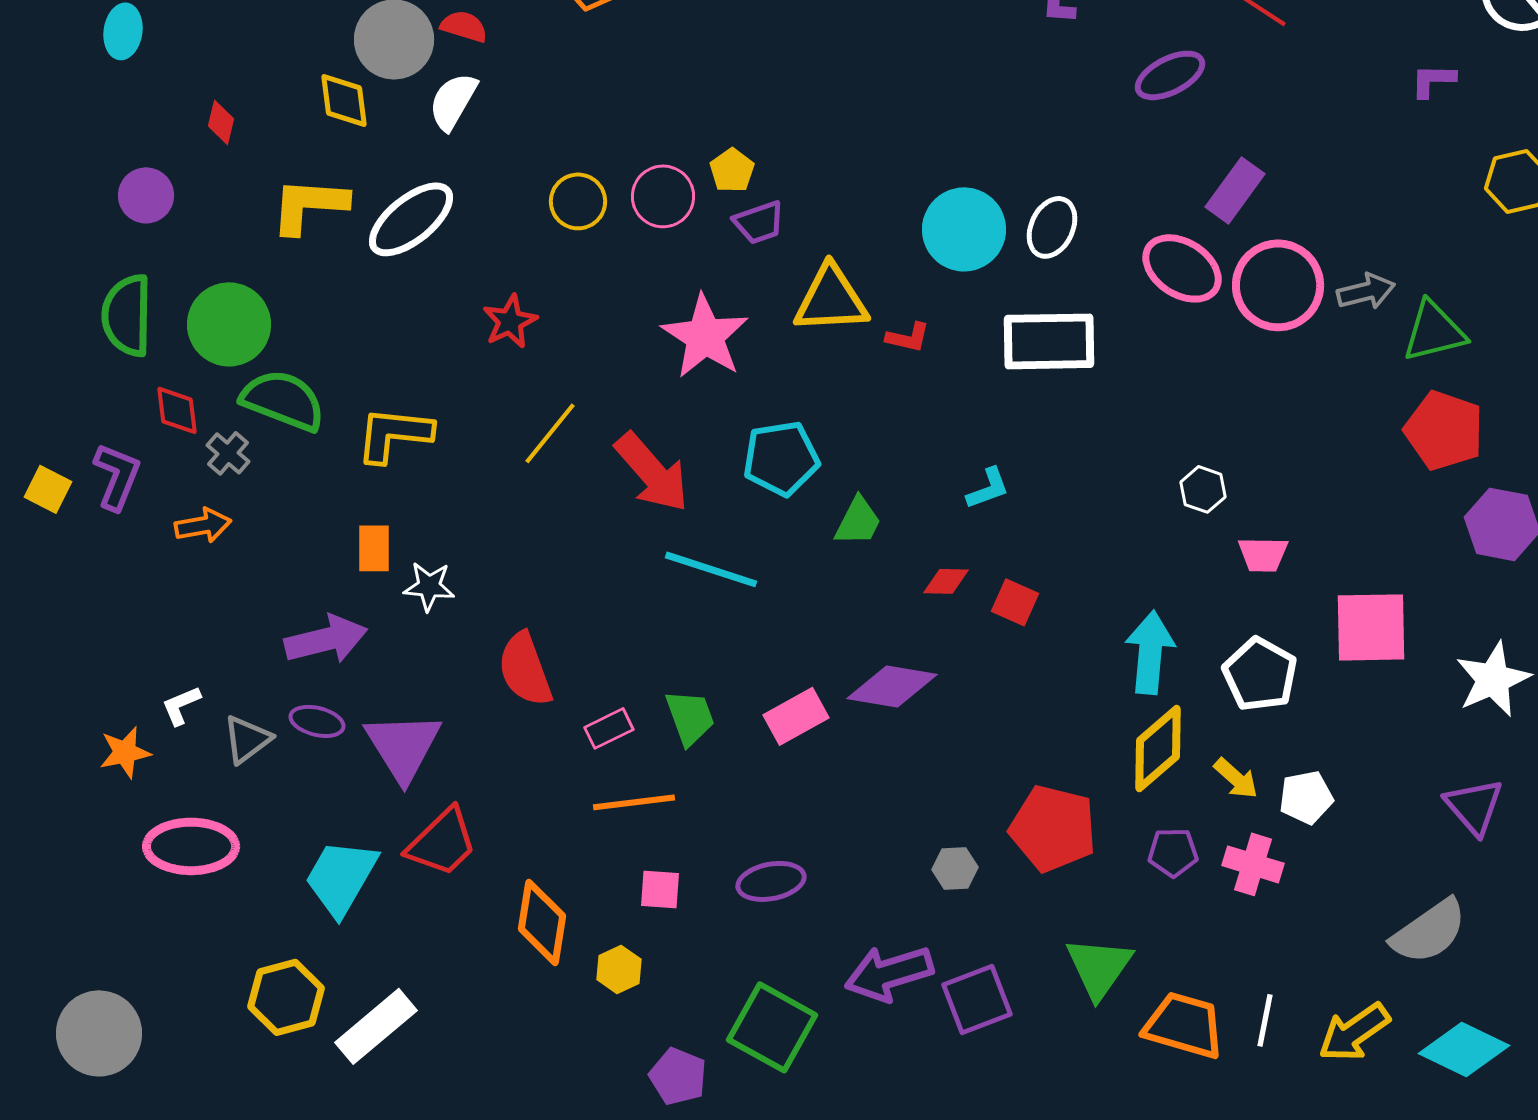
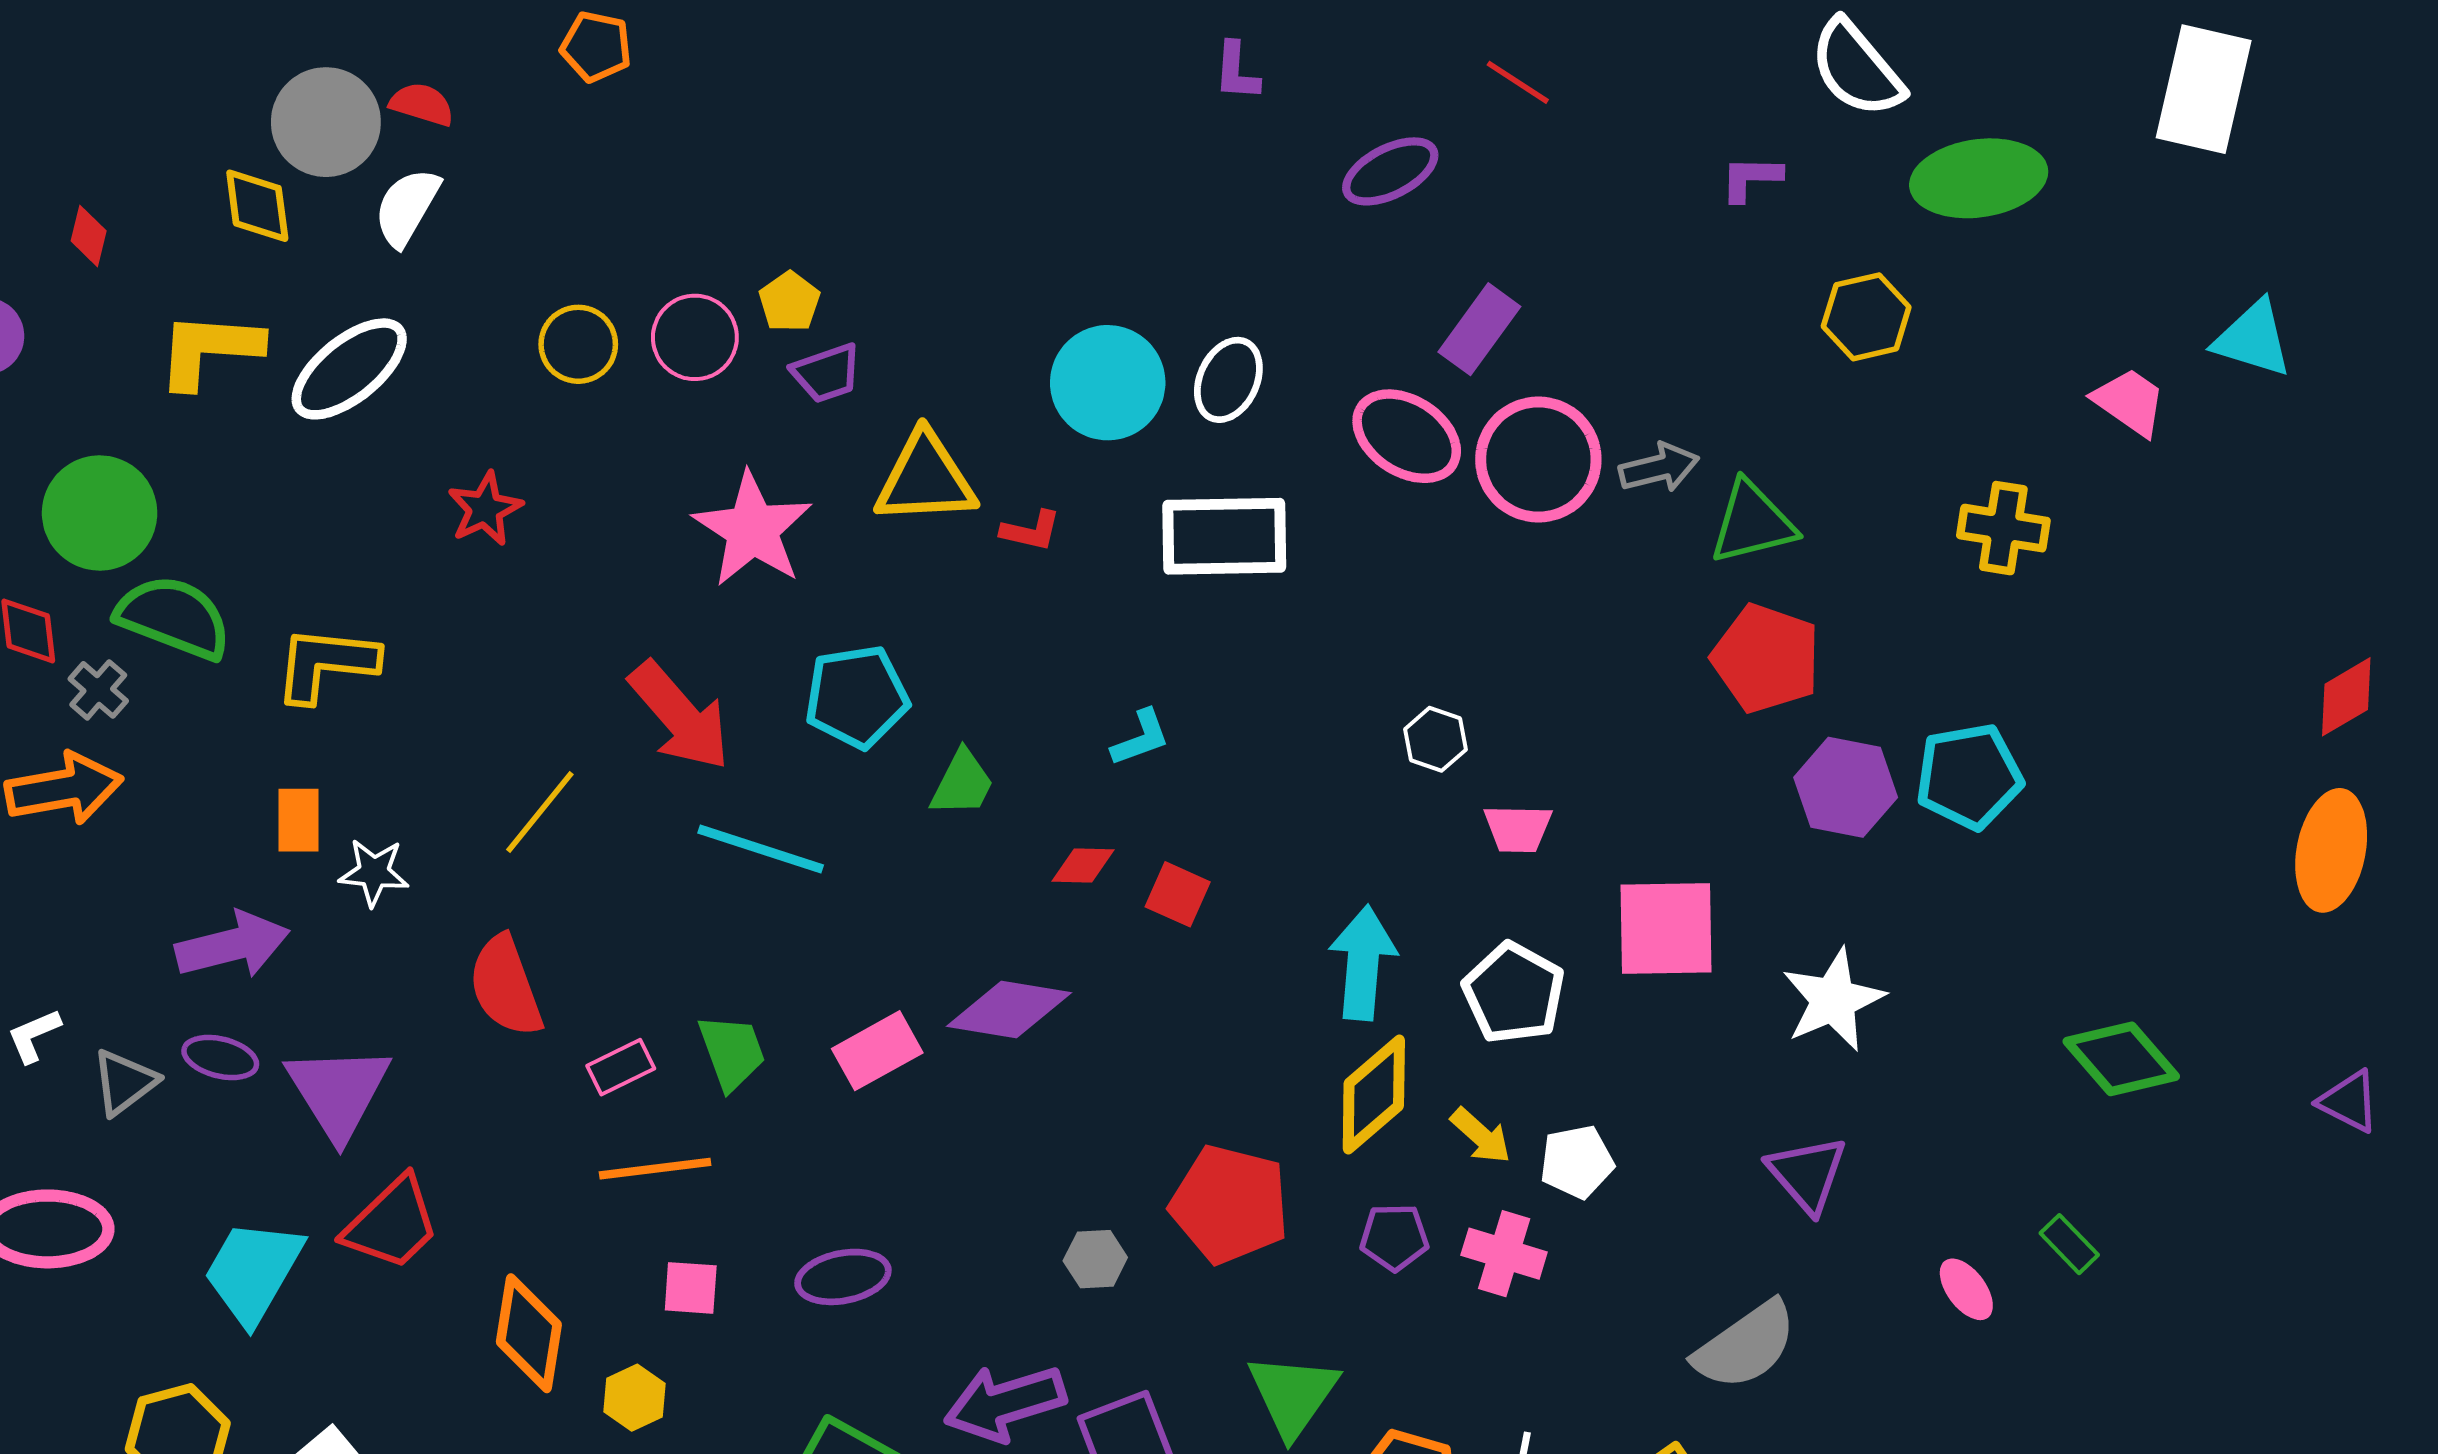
yellow line: (550, 433) -> (540, 812), moved
orange arrow: (203, 525) -> (64, 789), size x1.5

